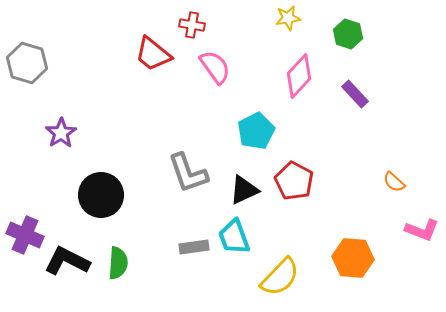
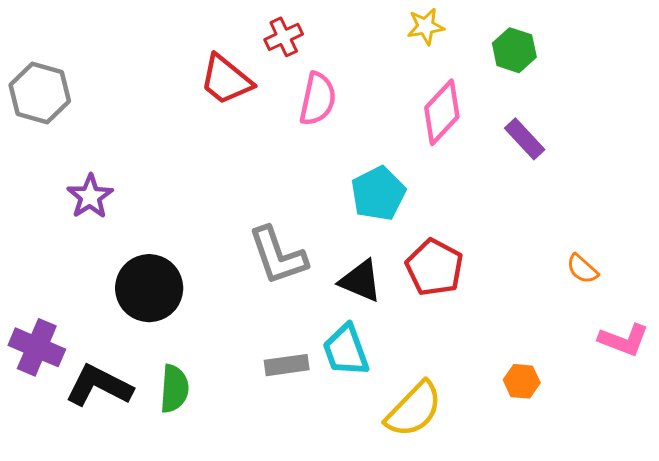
red cross: (192, 25) -> (284, 37), turned -35
pink semicircle: (215, 67) -> (318, 99), turned 48
black triangle: (244, 190) -> (361, 281), turned 48
orange hexagon: (353, 258) -> (522, 381), size x0.6

